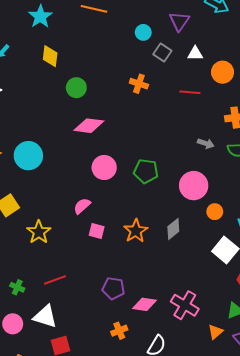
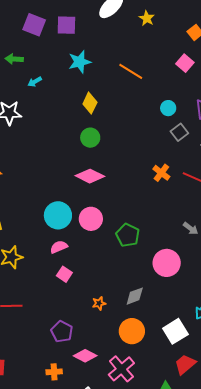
yellow diamond: (50, 56) -> (90, 103), moved
orange cross: (139, 84) -> (161, 173), moved
cyan circle: (28, 156) -> (58, 215), moved
orange circle: (215, 212) -> (132, 331), moved, size x1.6
orange star: (136, 231) -> (99, 303), moved, size x0.6

